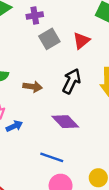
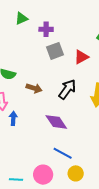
blue arrow: (14, 126) -> (13, 118), turned -72
blue line: (52, 157) -> (63, 153), moved

